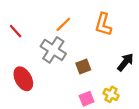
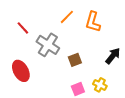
orange line: (63, 24) -> (67, 17), moved
red line: (16, 31) -> (23, 28), moved

